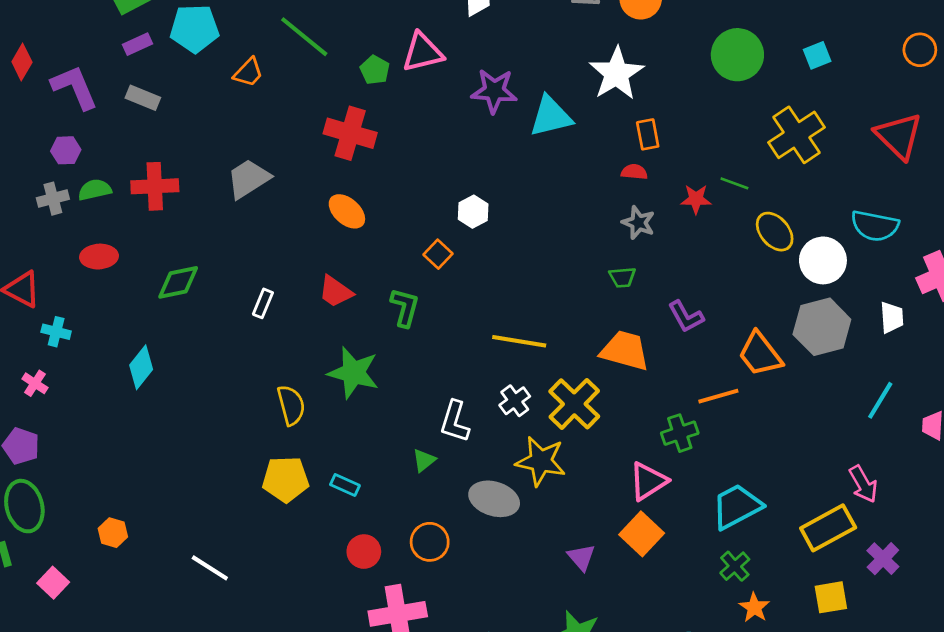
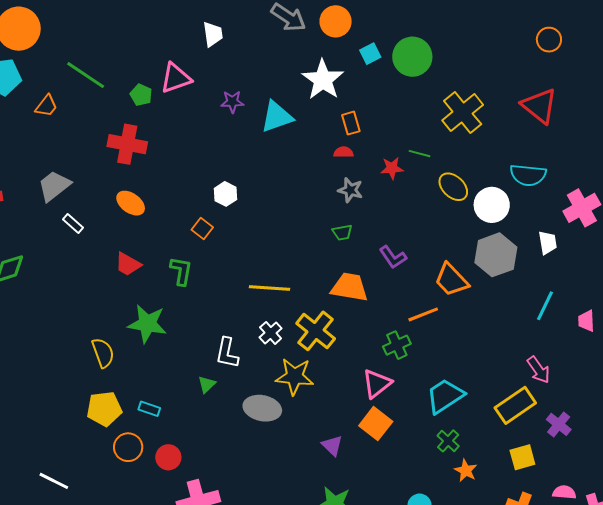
cyan square: (817, 55) -> (370, 54), moved
purple star: (494, 91) -> (232, 102), size x0.7
white rectangle: (263, 303) -> (73, 223), moved, turned -65
orange circle: (430, 542) -> (128, 447), moved

